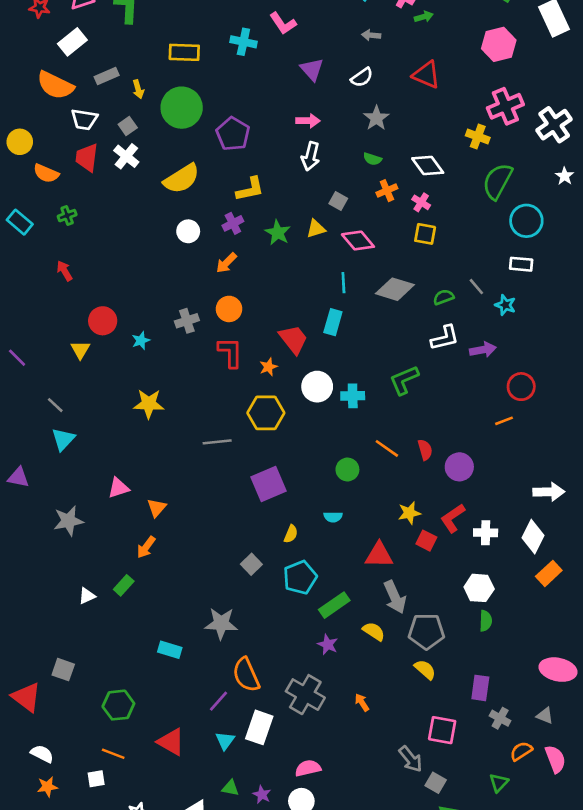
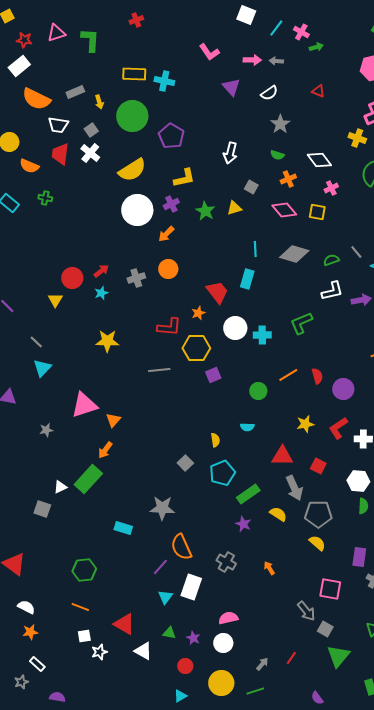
white rectangle: (72, 42) -> (19, 66), moved
cyan cross: (243, 42) -> (164, 81), moved
red triangle: (426, 75) -> (318, 91), size x0.6
pink arrow: (308, 121) -> (252, 60), moved
pink cross: (421, 202) -> (331, 188), moved, turned 32
green cross: (67, 216) -> (45, 198), turned 32
white circle: (188, 231) -> (137, 210), size x1.8
pink diamond: (358, 241) -> (284, 210), moved
red arrow: (64, 271) -> (101, 271), moved, turned 84
red L-shape: (230, 352) -> (169, 327), moved, turned 95
orange line: (387, 448) -> (288, 375), turned -66
purple square: (268, 484) -> (213, 375), moved, size x0.6
pink triangle: (118, 488) -> (84, 405), size x1.6
gray star: (68, 521) -> (46, 430), size x0.6
yellow semicircle: (291, 534) -> (215, 440), turned -32
red square: (426, 541) -> (318, 466), moved
green rectangle: (124, 585) -> (88, 479), size x1.8
gray square: (63, 670) -> (42, 509), moved
gray cross: (305, 695) -> (226, 562), size x0.7
red triangle: (171, 742) -> (124, 624), moved
white square: (96, 779) -> (84, 636), moved

